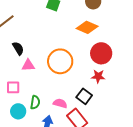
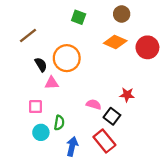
red circle: (101, 53) -> (147, 47), moved
orange circle: (60, 61) -> (67, 58), moved
pink semicircle: (60, 103) -> (94, 104), moved

